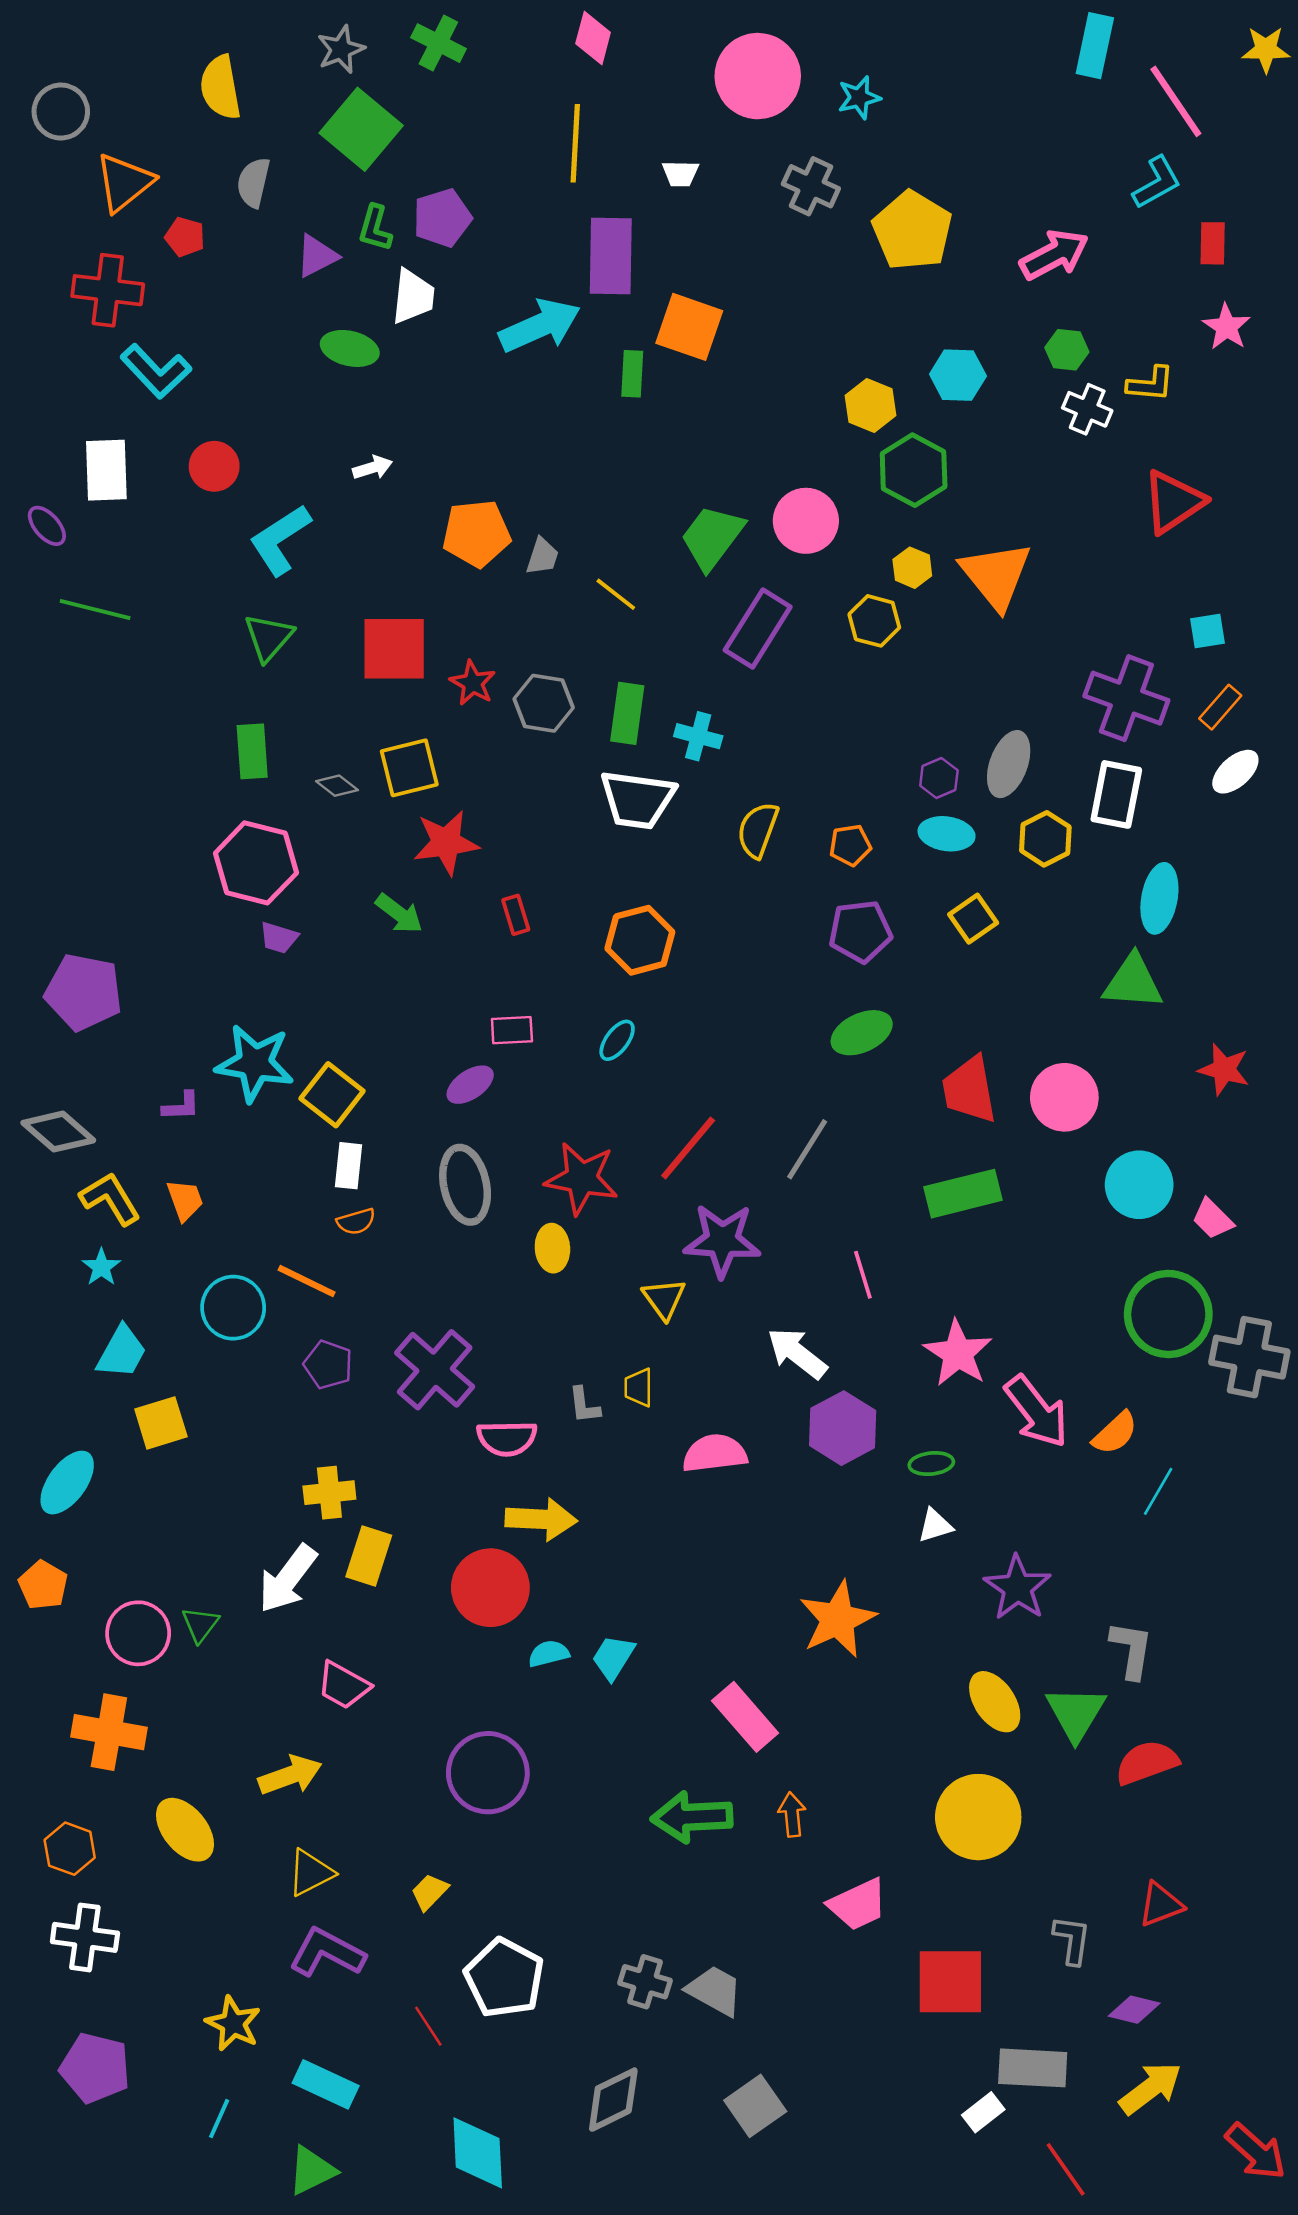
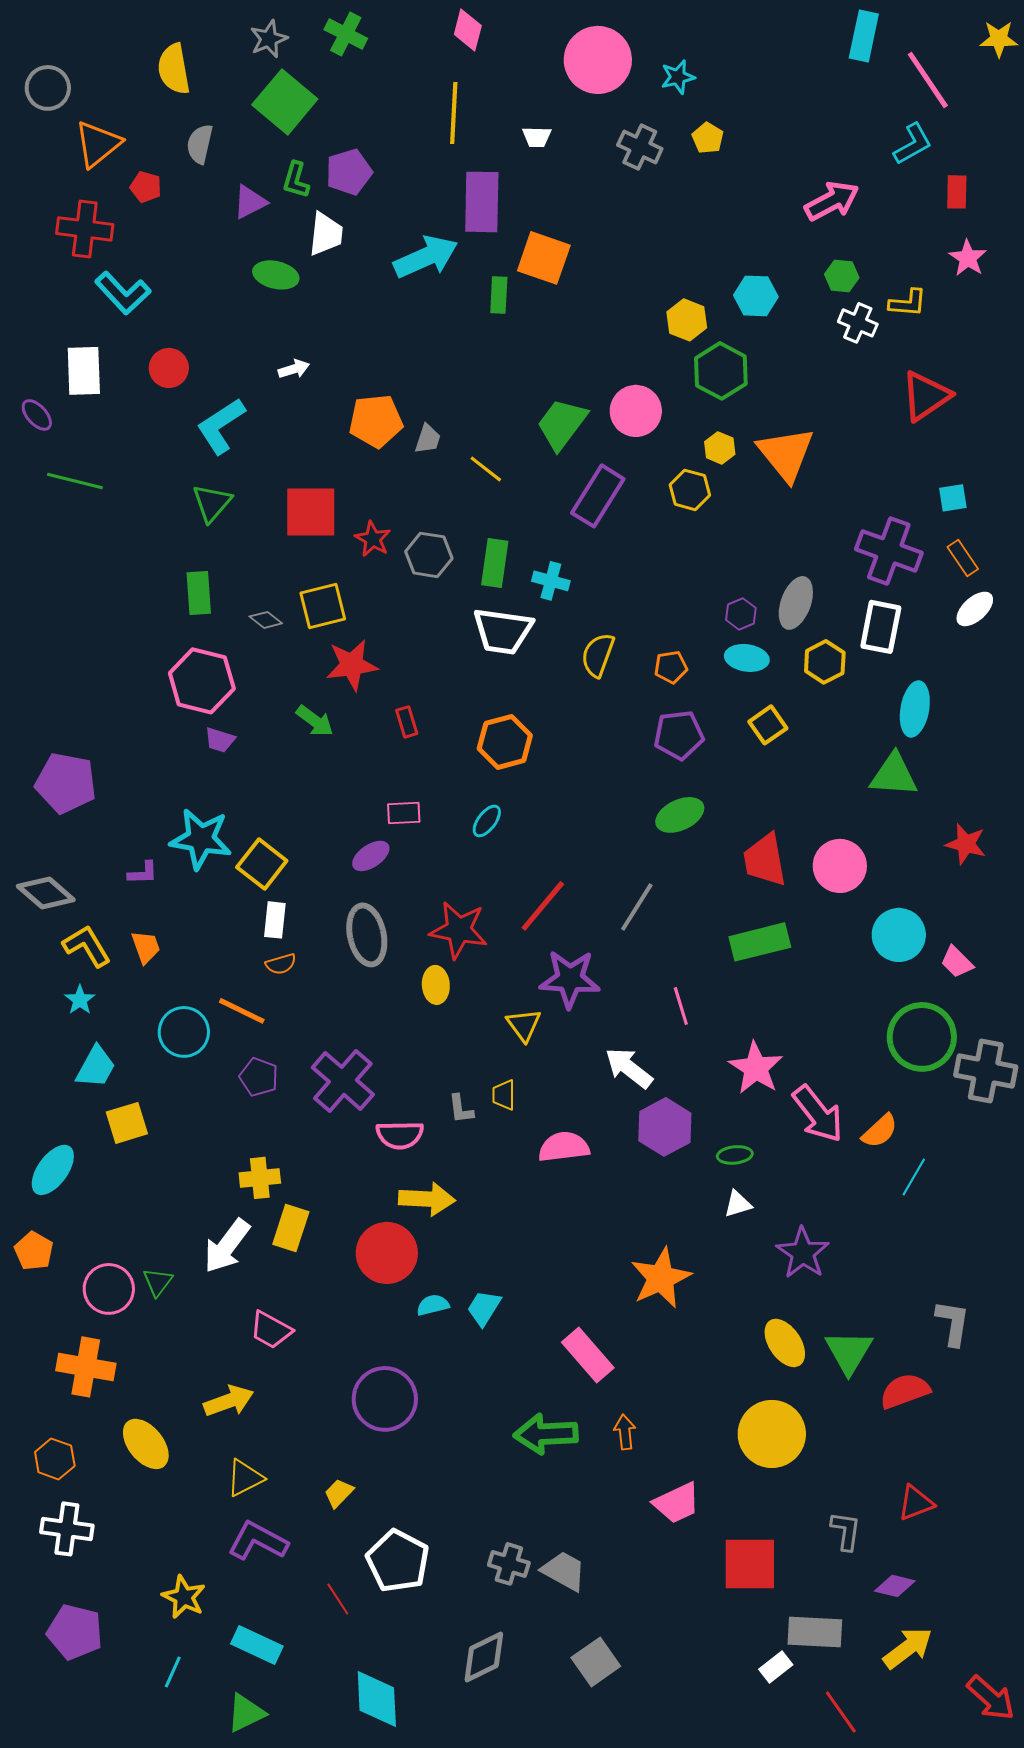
yellow pentagon: (912, 231) -> (708, 138), moved, size x0.5
orange rectangle: (1220, 707) -> (963, 558), turned -75
gray L-shape: (1132, 1650) -> (953, 1323), moved

